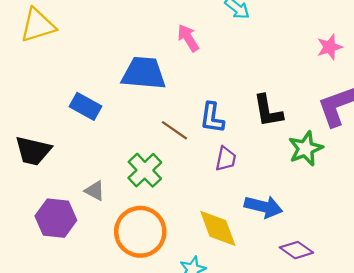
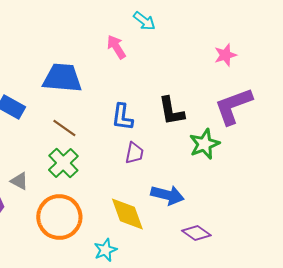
pink arrow: (188, 38) -> (116, 47), moved
brown line: (174, 130) -> (64, 128), moved

